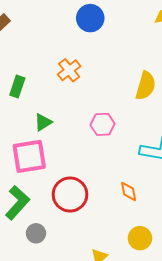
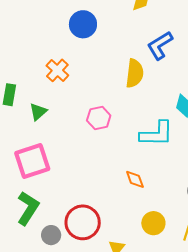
blue circle: (90, 18) -> (83, 24), moved
green triangle: (43, 122) -> (38, 112), moved
red circle: (70, 195) -> (83, 222), moved

